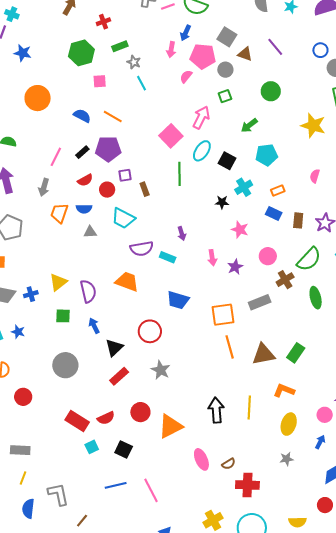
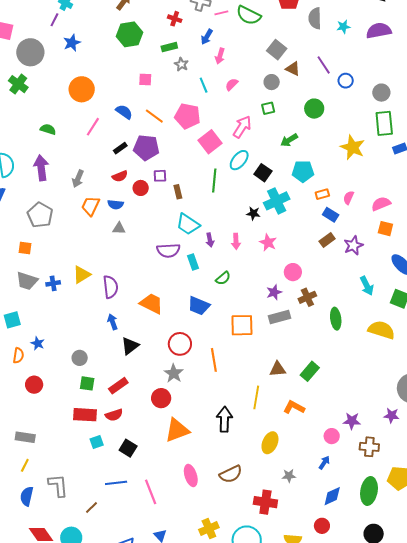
red cross: (103, 22) -> (175, 19), moved, turned 32
blue arrow: (186, 33) -> (207, 37), moved
blue circle: (320, 50) -> (346, 81), moved
blue star: (23, 53) -> (72, 43), turned 30
green hexagon: (81, 53) -> (129, 34), moved
pink pentagon: (203, 56) -> (187, 116), moved
cyan line: (141, 83) -> (204, 85), moved
pink line: (56, 157) -> (93, 127), moved
cyan cross: (244, 187) -> (277, 201), size x1.4
orange rectangle: (278, 190) -> (322, 194), moved
blue rectangle: (274, 214) -> (331, 215), moved
cyan trapezoid: (123, 218) -> (188, 224), moved
brown rectangle: (298, 220) -> (327, 240), turned 42
cyan rectangle: (168, 257) -> (193, 262), turned 42
pink arrow: (212, 258) -> (236, 241), moved
green semicircle: (309, 259) -> (223, 278), moved, size x0.6
purple star: (235, 267) -> (274, 292), moved
orange trapezoid: (127, 281) -> (151, 304), moved
green square: (63, 316) -> (87, 383), moved
red circle: (150, 331) -> (180, 344), moved
blue star: (18, 332) -> (38, 343), moved
orange line: (230, 347) -> (214, 360), moved
brown triangle: (263, 354) -> (278, 369), size x0.7
gray circle: (65, 365) -> (80, 358), size x0.6
red rectangle: (119, 376) -> (118, 386), moved
yellow line: (249, 408) -> (256, 397), moved
red circle: (140, 412) -> (161, 398), moved
red rectangle: (77, 421) -> (85, 415), turned -35
yellow ellipse: (289, 424) -> (270, 443), moved
pink ellipse: (201, 459) -> (191, 476), moved
brown semicircle: (229, 464) -> (231, 474), size x1.6
red cross: (247, 485) -> (265, 502), moved
brown line: (82, 521) -> (91, 507), moved

